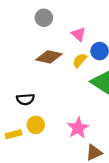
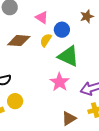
pink star: (78, 128) -> (60, 82), moved

